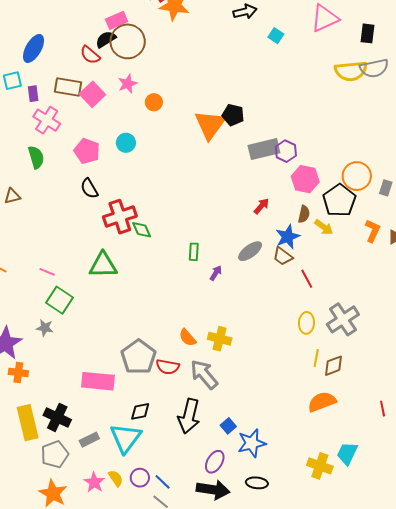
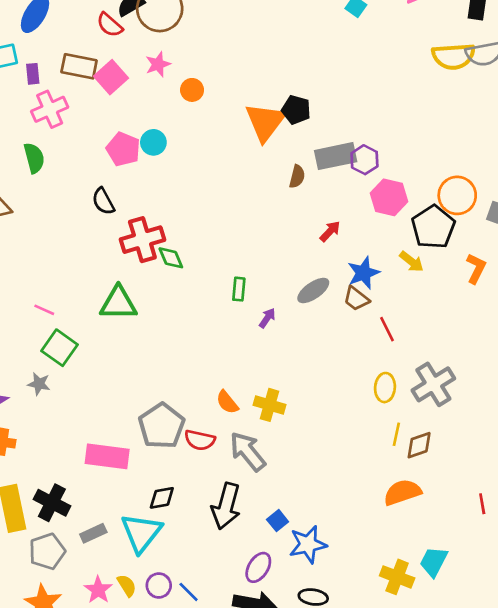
pink cross: (47, 120) -> (50, 109), turned 32
pink pentagon: (87, 151) -> (123, 149), moved
brown semicircle: (304, 214) -> (297, 177), moved

